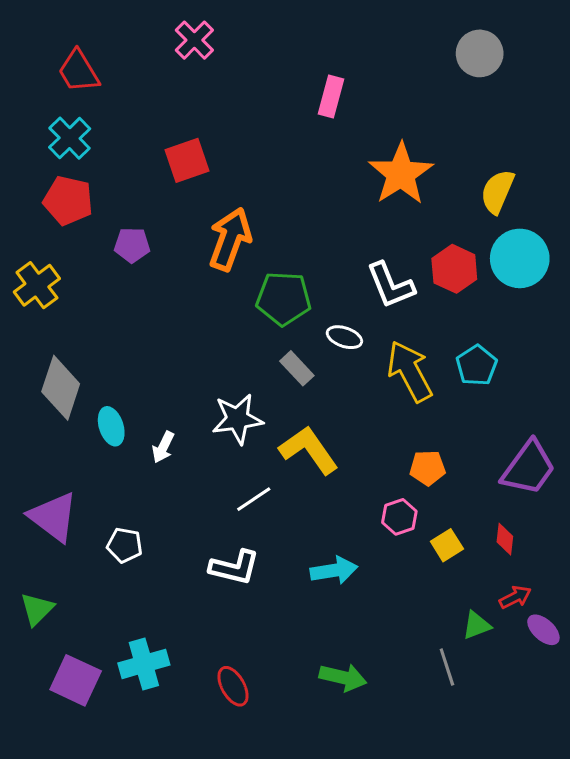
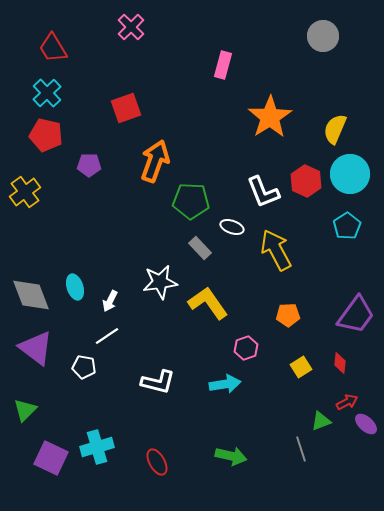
cyan pentagon: (477, 365) -> (347, 226), moved
gray diamond: (61, 388) -> (31, 295), moved, turned -39
white line: (254, 499) -> (107, 336), moved
pink hexagon: (399, 517) -> (246, 348), moved

